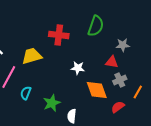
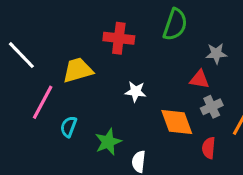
white star: (78, 68) -> (136, 92), moved
red semicircle: (118, 107) -> (209, 148), turned -48

